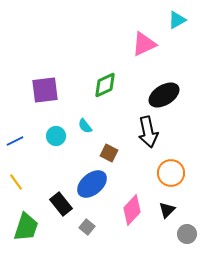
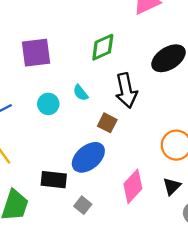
black arrow: (148, 132) -> (126, 91), moved
black rectangle: (61, 204) -> (54, 180), turned -45

